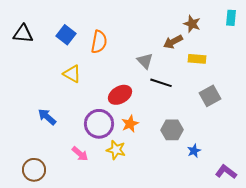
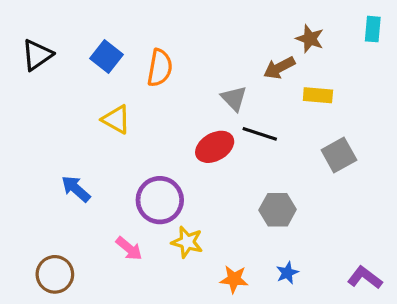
black triangle: (23, 34) -> (37, 55), turned -40
red ellipse: (120, 95) -> (215, 147), moved
orange star: (130, 124) -> (234, 279), moved, turned 30
blue star: (194, 151) -> (287, 273), moved

